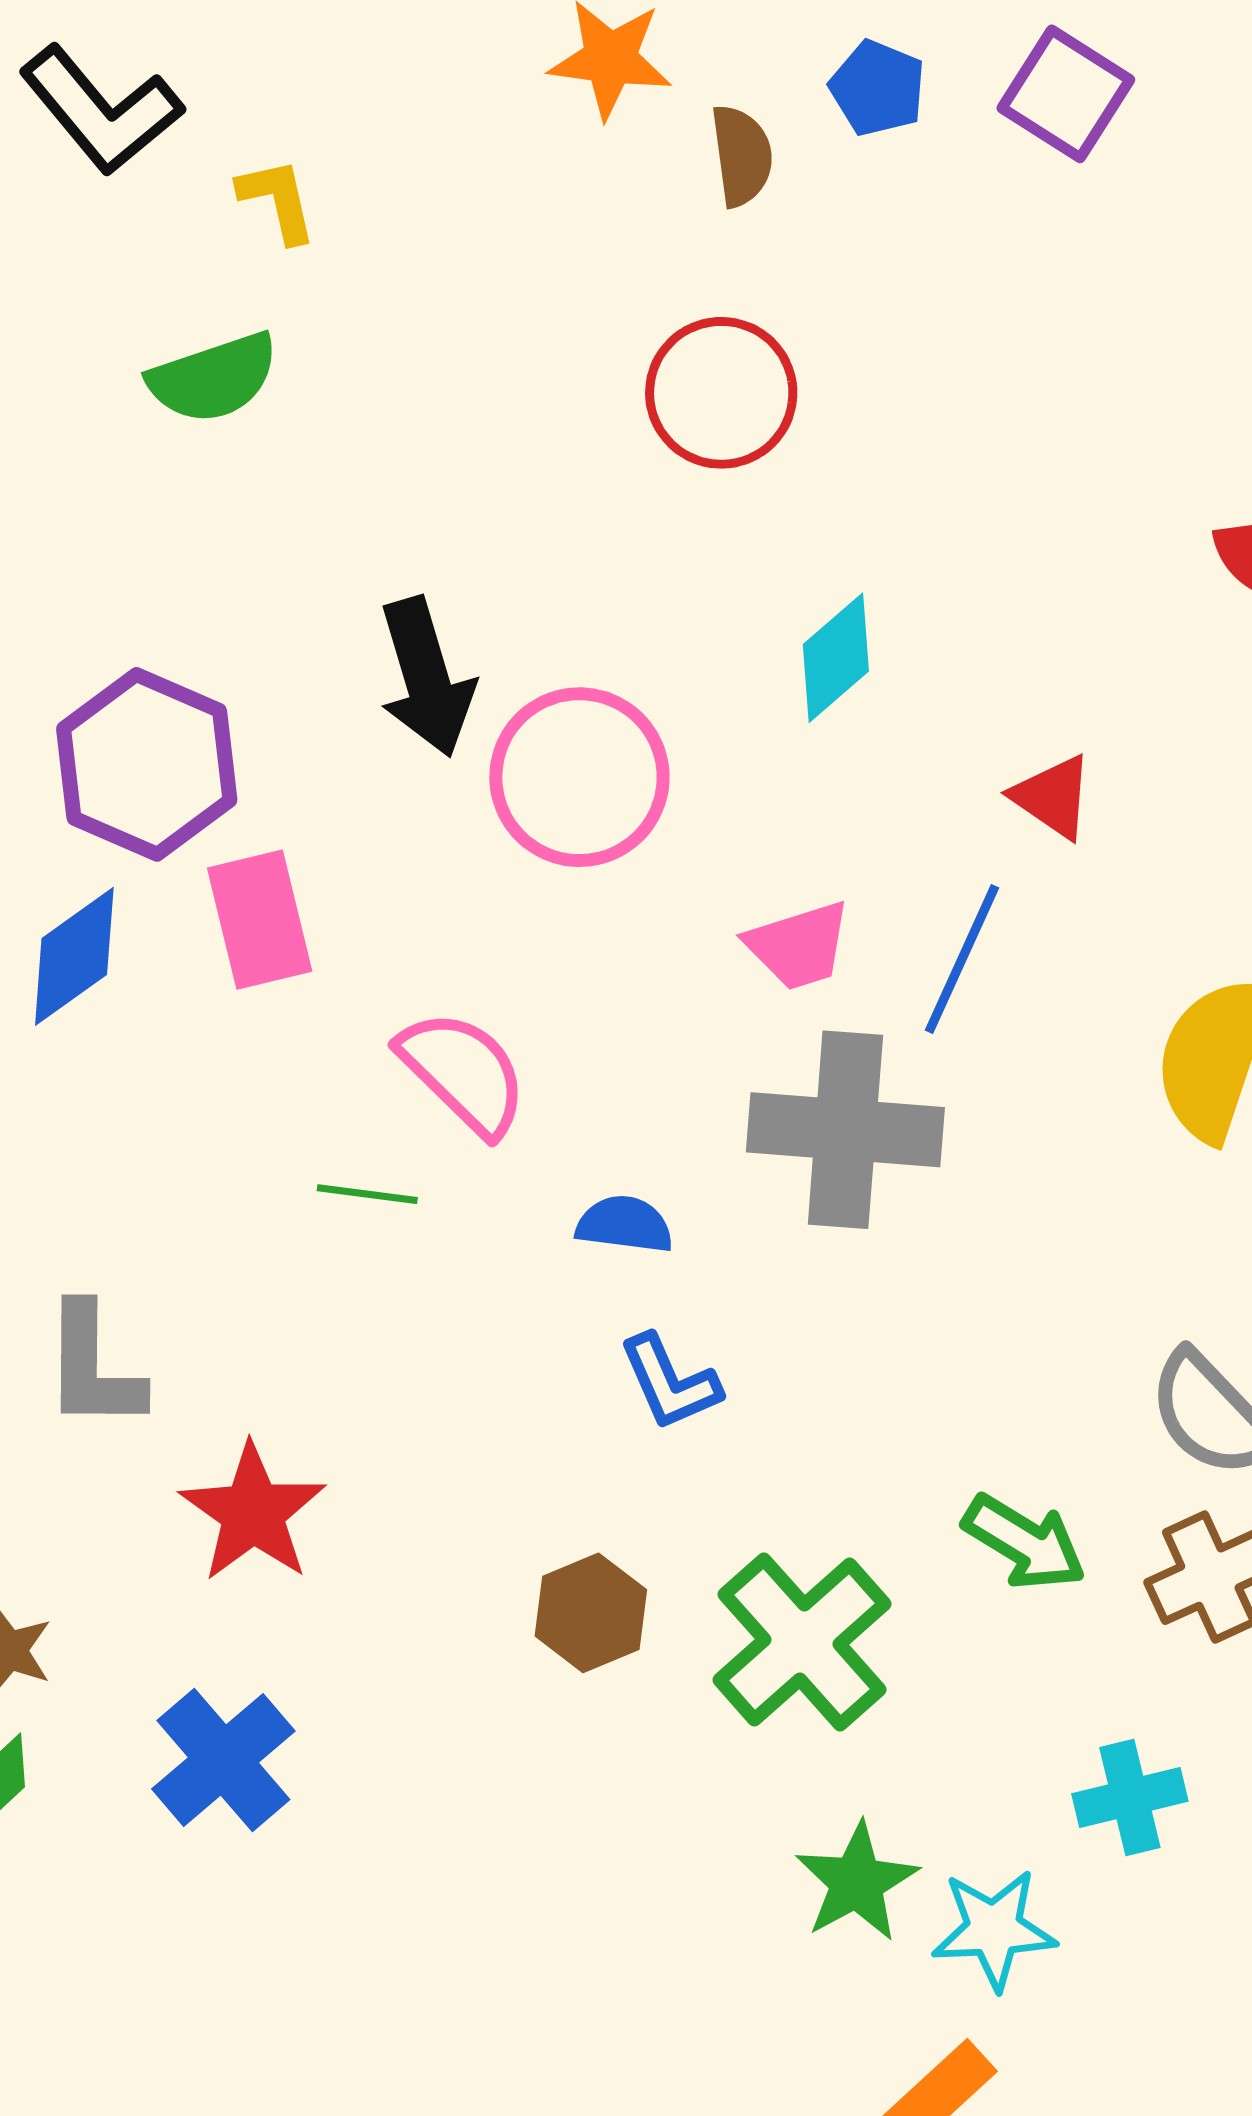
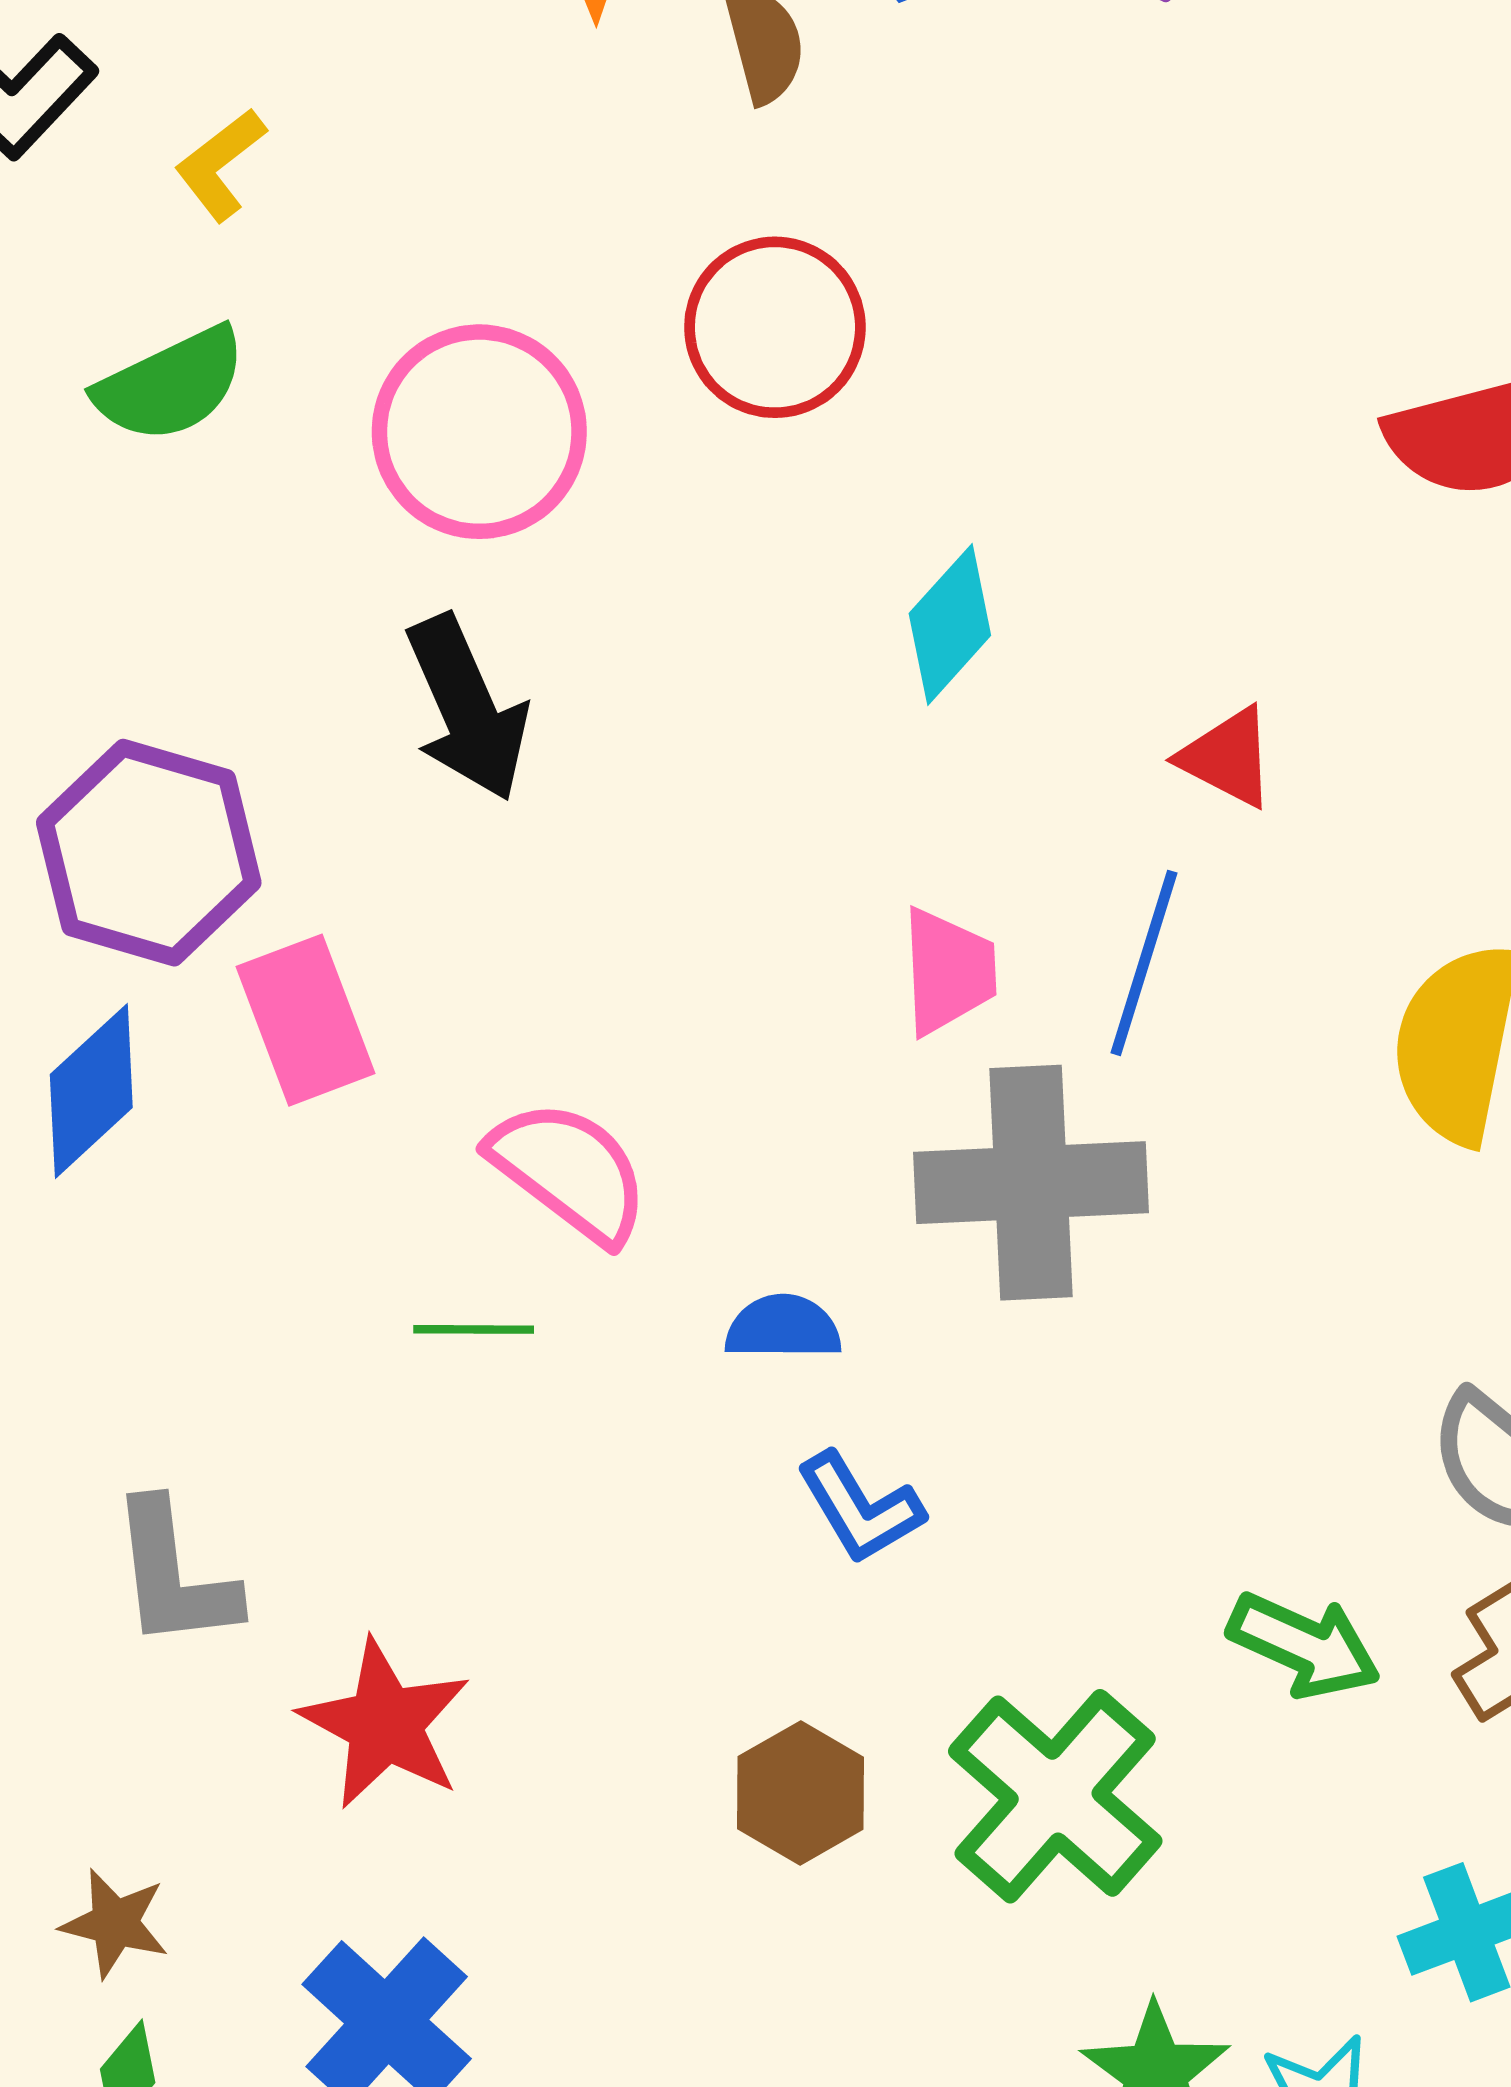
yellow L-shape: (277, 200) -> (220, 165), turned -108
pink circle: (579, 777) -> (479, 432), moved
pink trapezoid: (799, 946) -> (948, 971), turned -68

